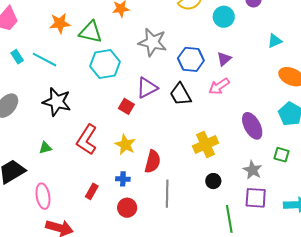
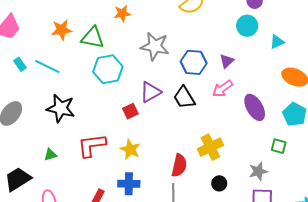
cyan circle: (224, 17) -> (247, 26), moved
red square: (126, 106) -> (130, 111), turned 35
purple ellipse: (252, 126) -> (255, 107), moved
red L-shape: (87, 140) -> (92, 145), turned 52
green square: (281, 155) -> (279, 146), moved
red semicircle: (153, 162) -> (179, 165), moved
gray star: (253, 170) -> (258, 171), turned 30
blue cross: (123, 179) -> (129, 184), size x1.5

